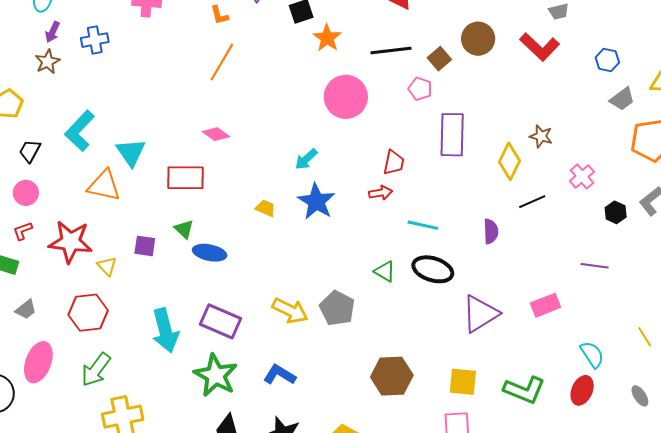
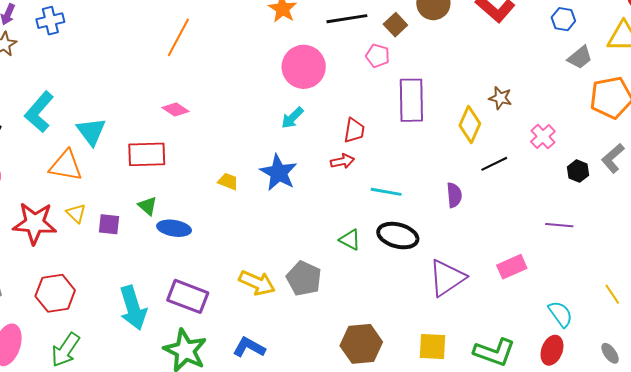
cyan arrow: (306, 159) -> (292, 118), moved
yellow triangle: (107, 266) -> (76, 213), moved

